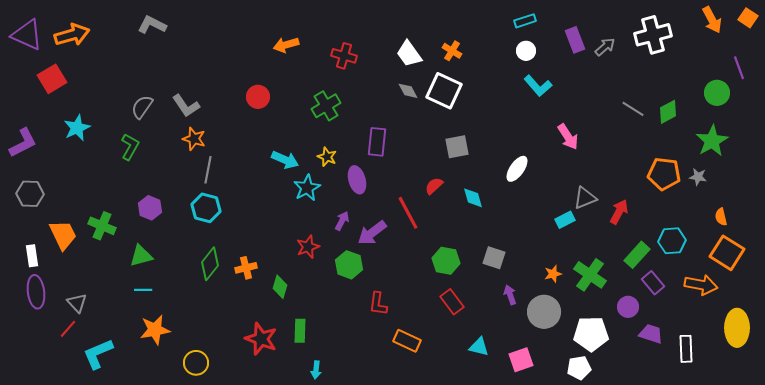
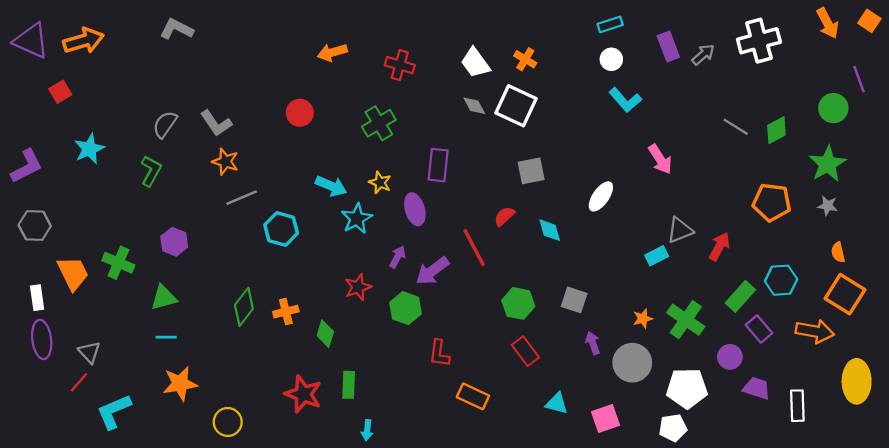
red square: (52, 79) -> (60, 92), size x0.7
gray line: (208, 170) -> (242, 198), turned 56
gray star: (698, 177) -> (828, 206), moved
cyan hexagon: (206, 208) -> (281, 229), moved

